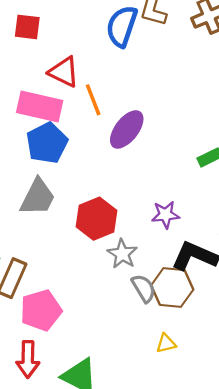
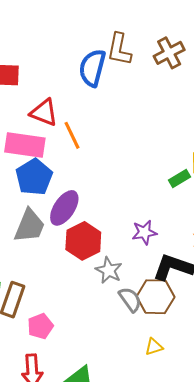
purple ellipse: (127, 129) -> (64, 208), moved
pink pentagon: (41, 310) -> (40, 326), size x0.7

